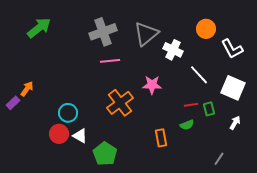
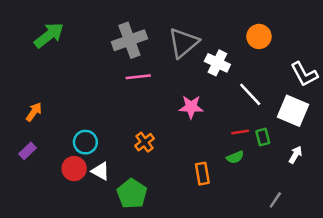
white L-shape: (232, 49) -> (304, 74), moved
purple rectangle: (13, 103) -> (28, 151), moved
orange cross: (120, 103) -> (145, 142), moved, size x0.6

